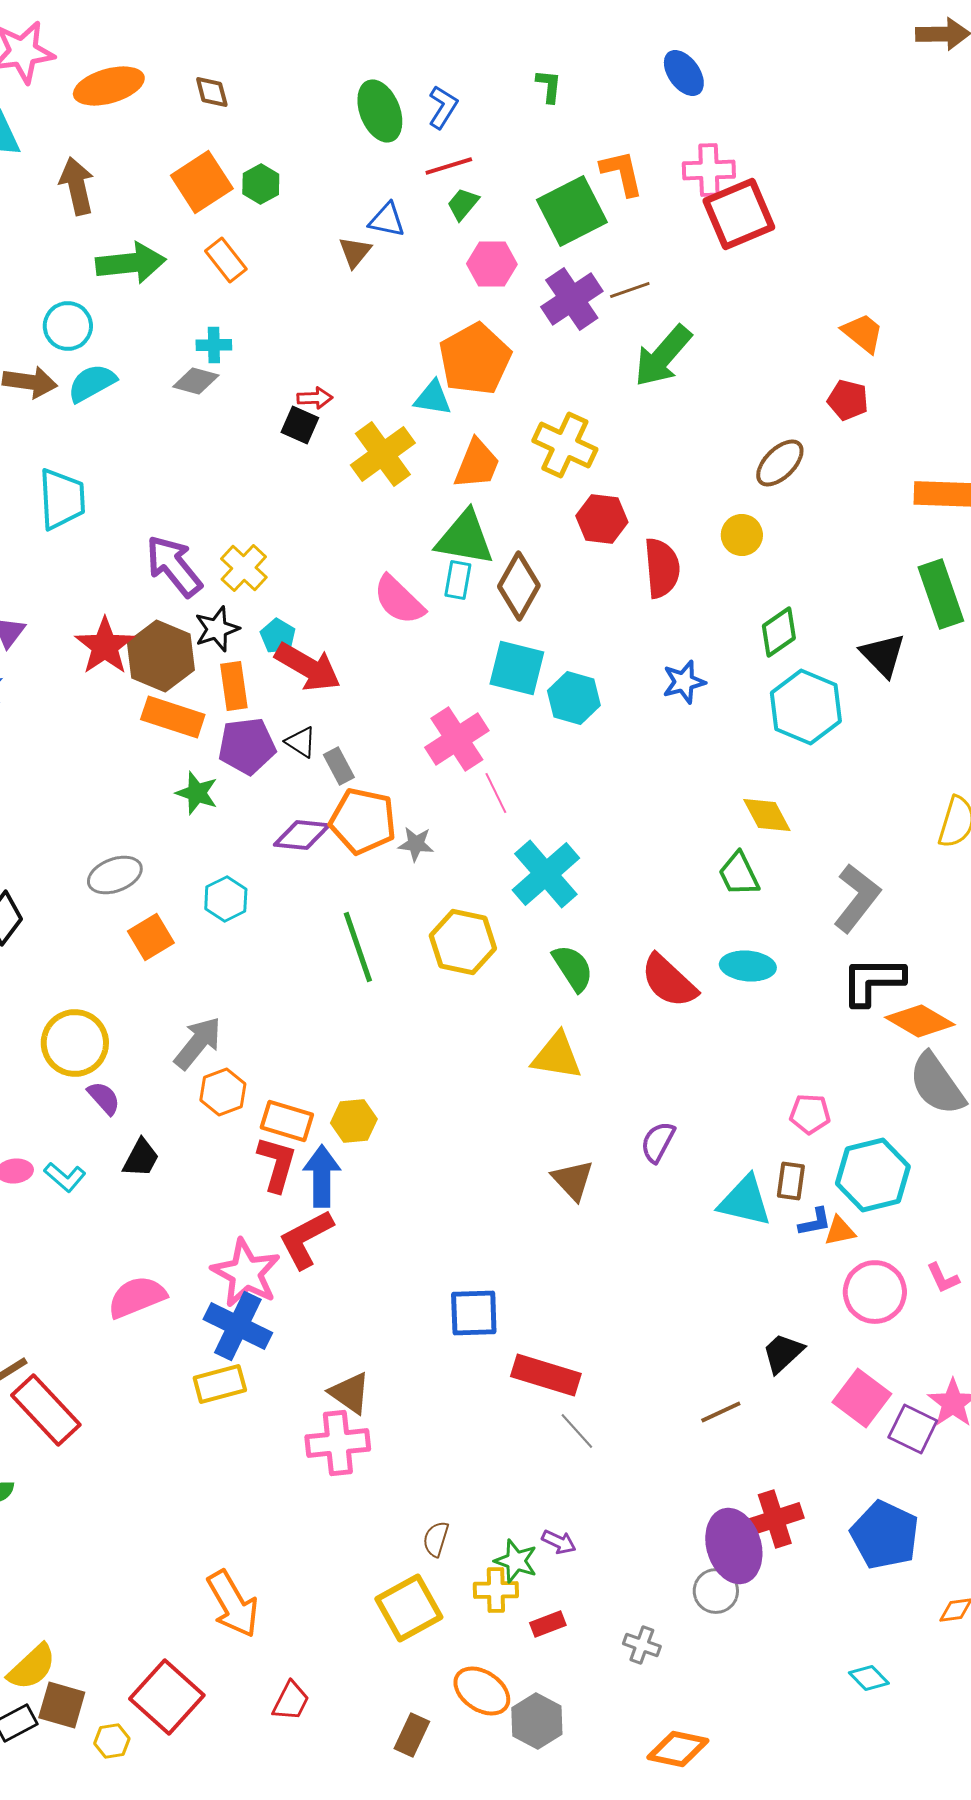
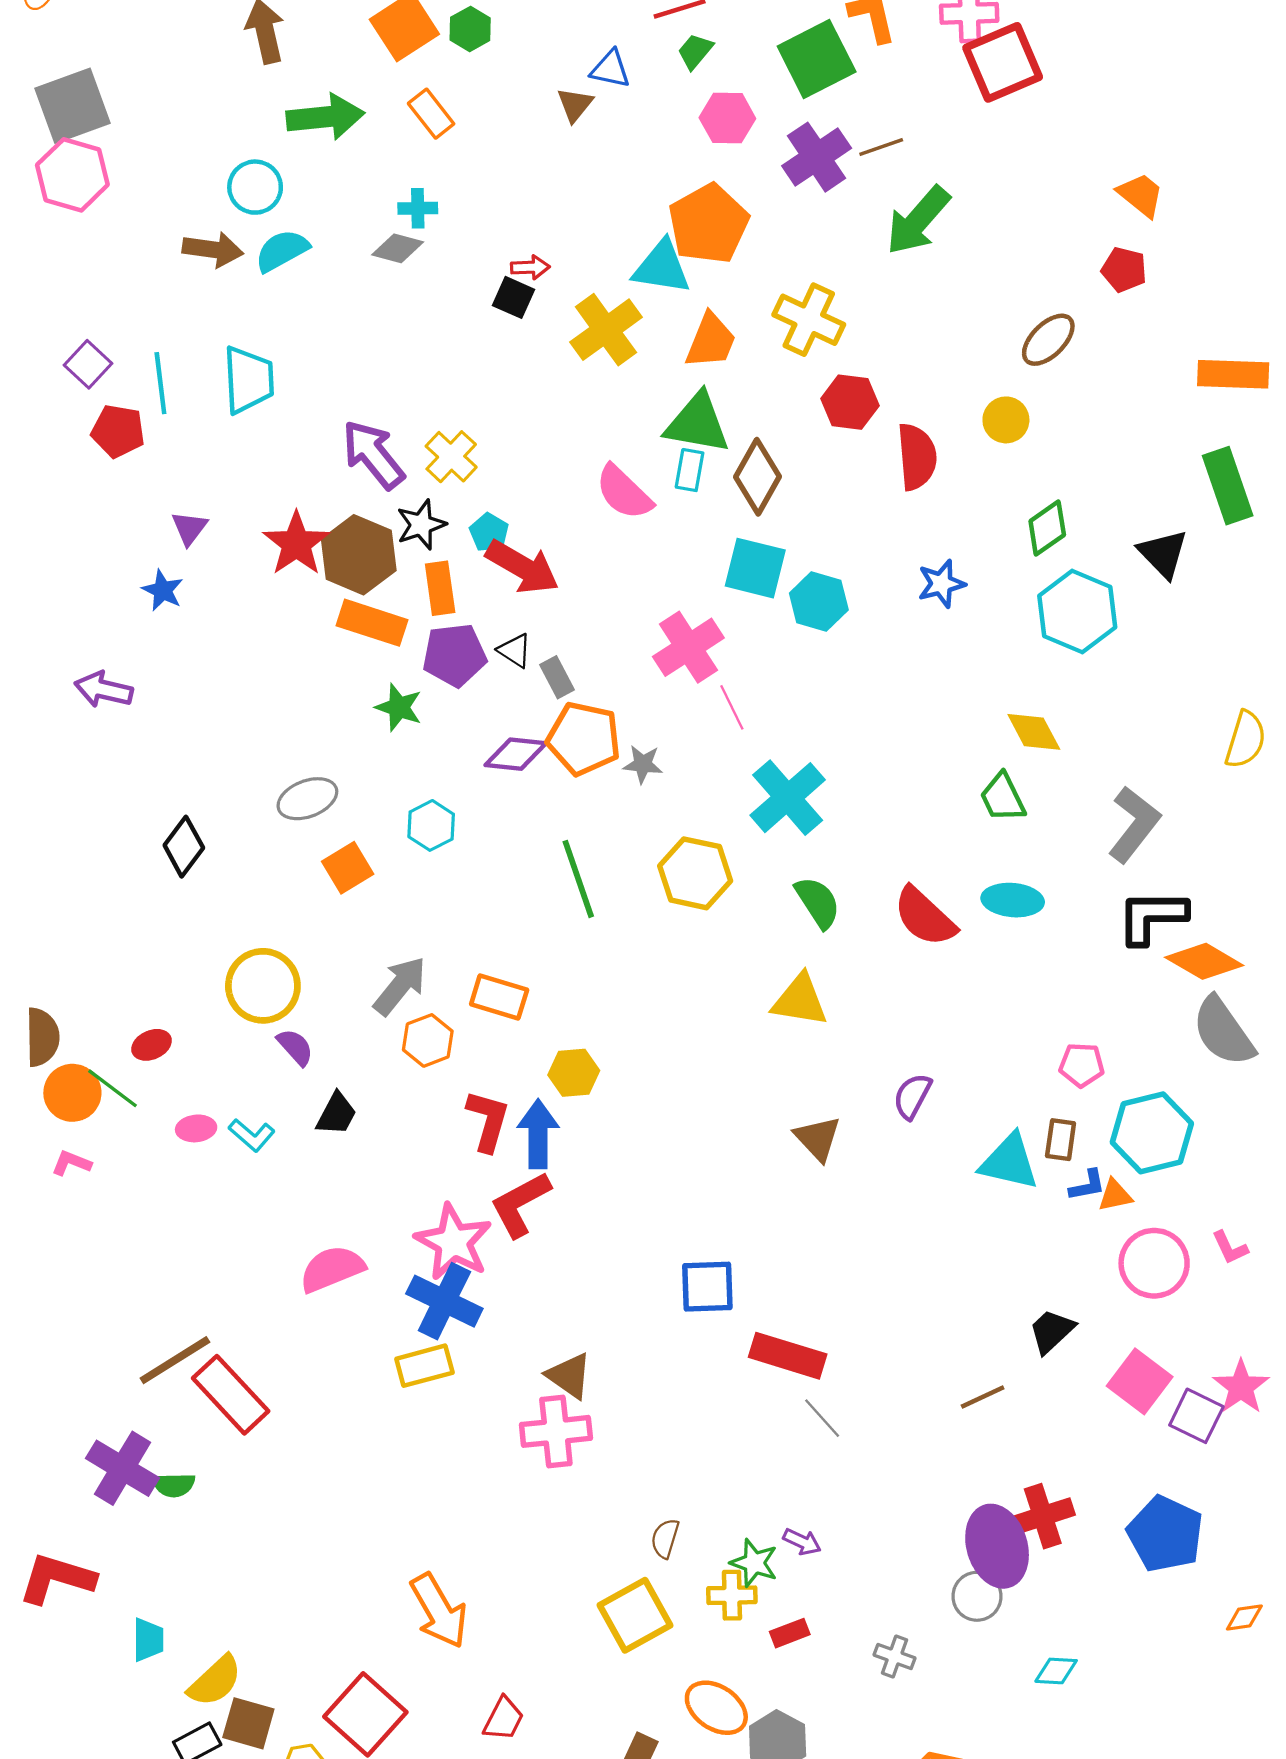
cyan triangle: (433, 398) -> (662, 267), size x1.4
orange rectangle: (287, 1121) -> (499, 997), moved
cyan diamond: (869, 1678) -> (1056, 1671), moved, turned -42

